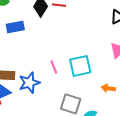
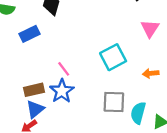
pink line: (54, 67) -> (64, 69), moved

